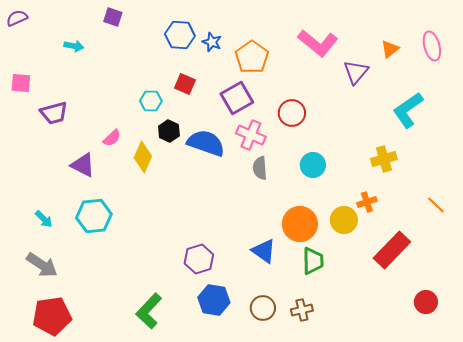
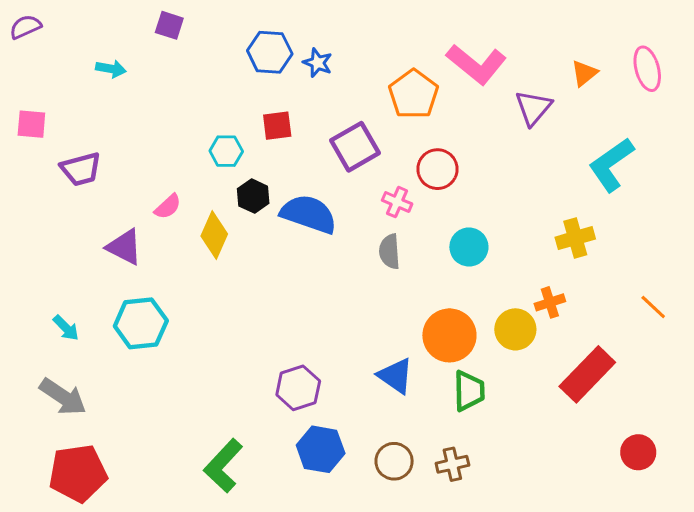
orange pentagon: (252, 57) -> (414, 94), moved
red square: (185, 84) -> (277, 126), turned -30
pink cross: (251, 135) -> (397, 202), moved, size x0.7

